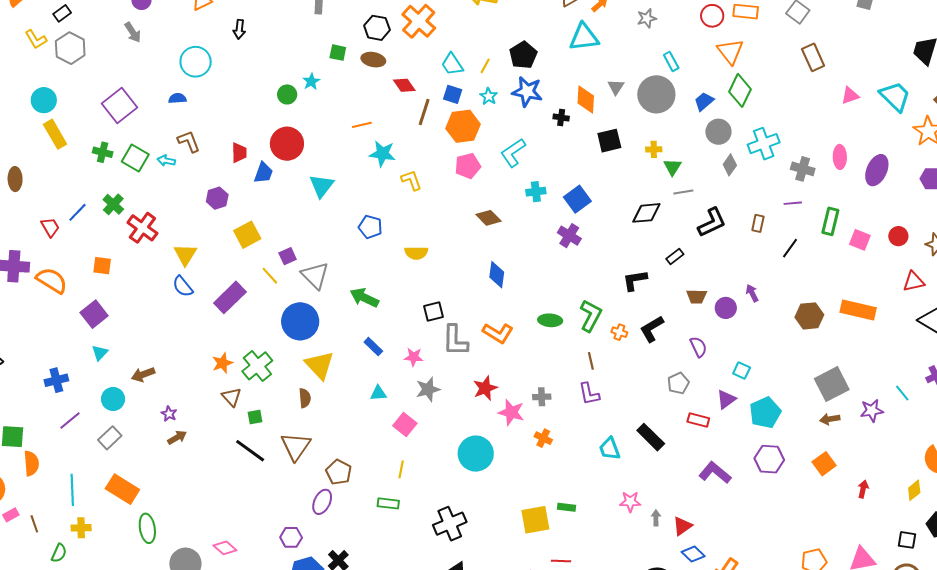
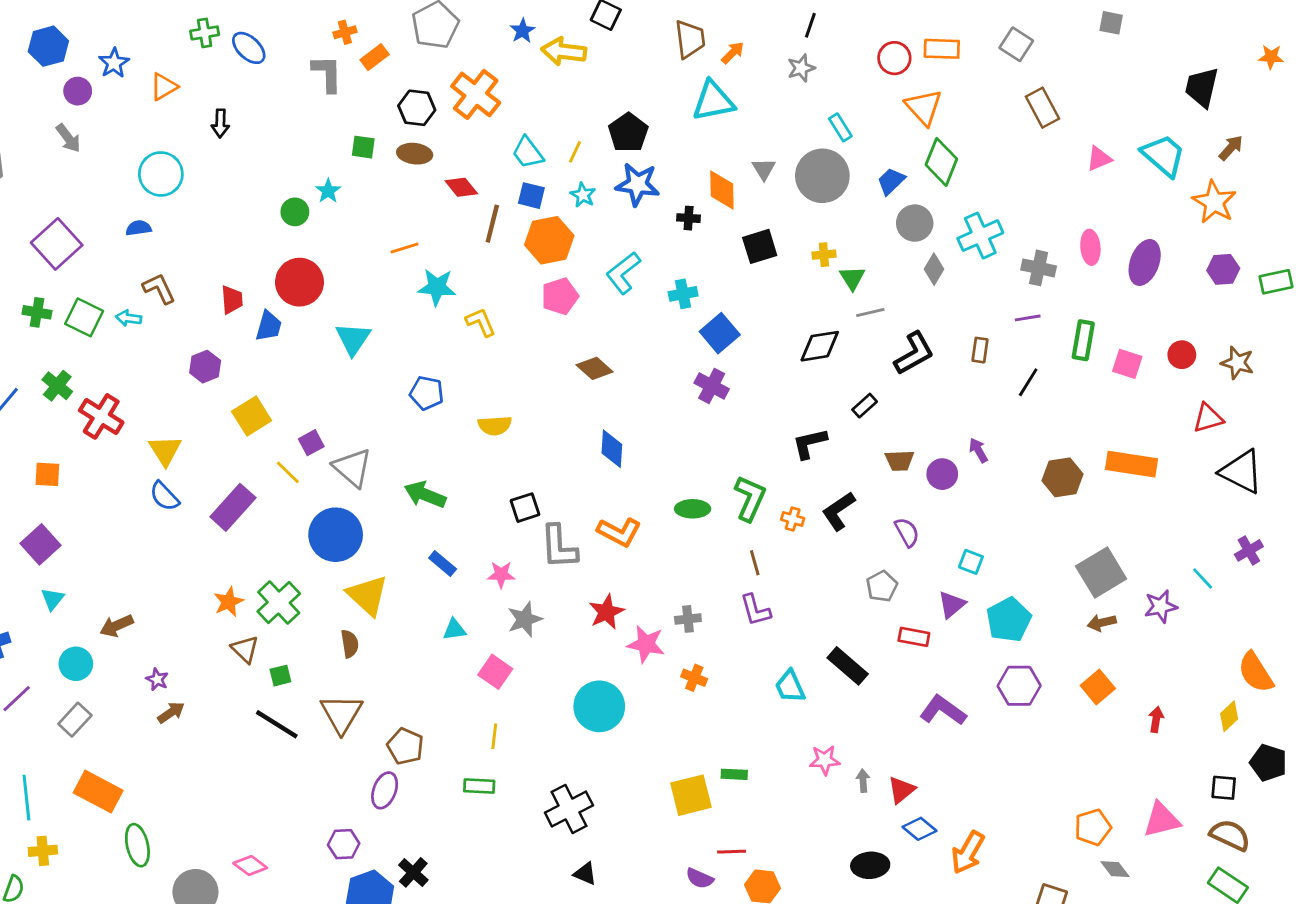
cyan cross: (536, 192) -> (683, 294), moved

